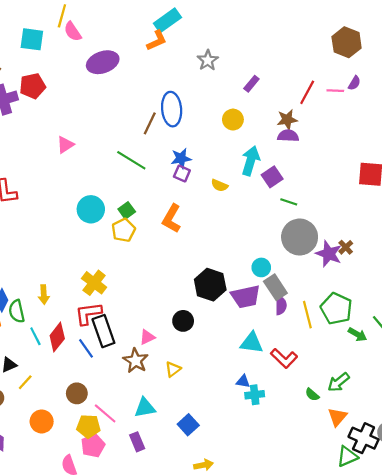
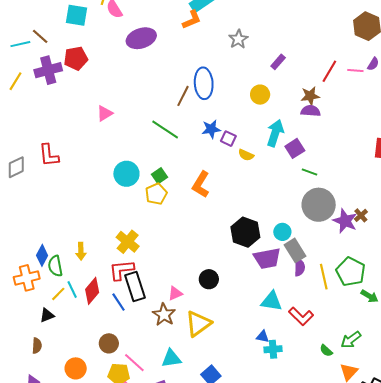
purple square: (182, 174) -> (228, 139), moved
black hexagon: (210, 285) -> (245, 232), moved
yellow triangle: (173, 369) -> (198, 324), size x1.8
yellow line: (25, 382) -> (58, 294), moved

